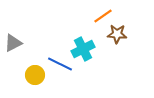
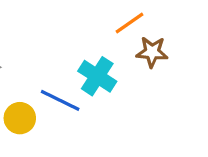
cyan cross: (83, 49) -> (97, 76), turned -30

